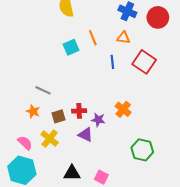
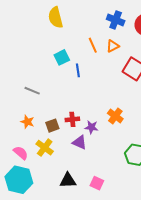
orange line: (93, 38) -> (93, 45), moved
orange triangle: (123, 38) -> (113, 46), turned -32
blue line: (112, 62) -> (78, 70), moved
gray line: (43, 90) -> (32, 91), moved

